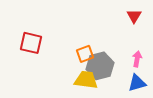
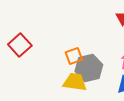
red square: (31, 43) -> (20, 45), turned 35

